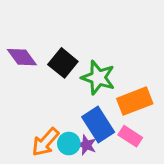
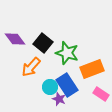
pink rectangle: (130, 136) -> (101, 94), moved
orange arrow: (45, 142) -> (31, 67), moved
cyan circle: (69, 144) -> (50, 87), moved

